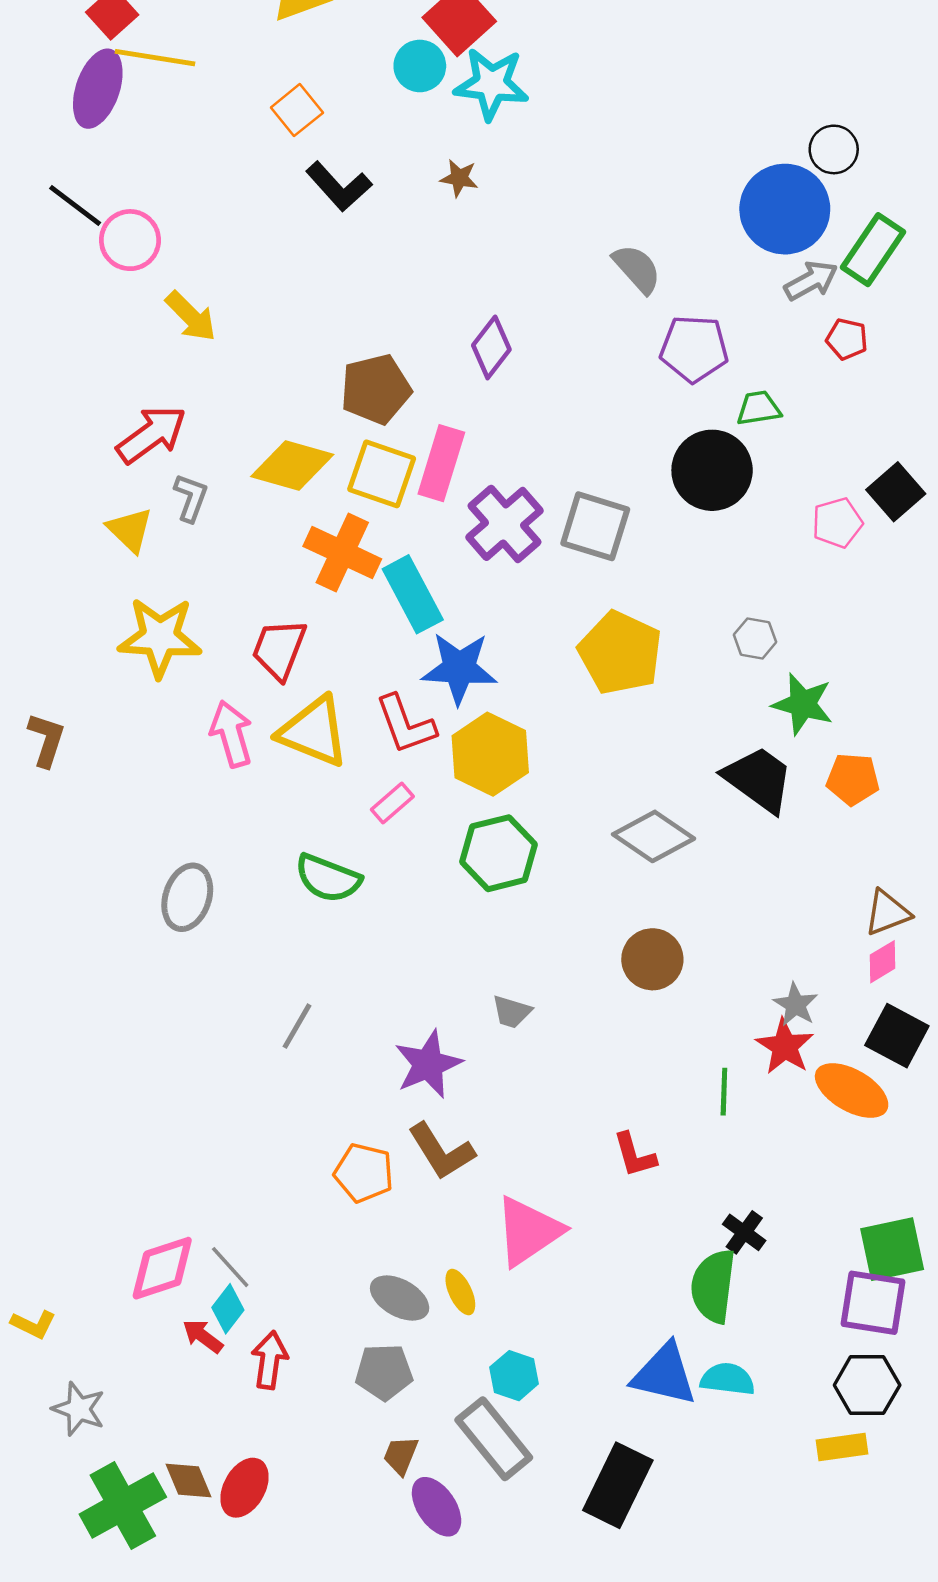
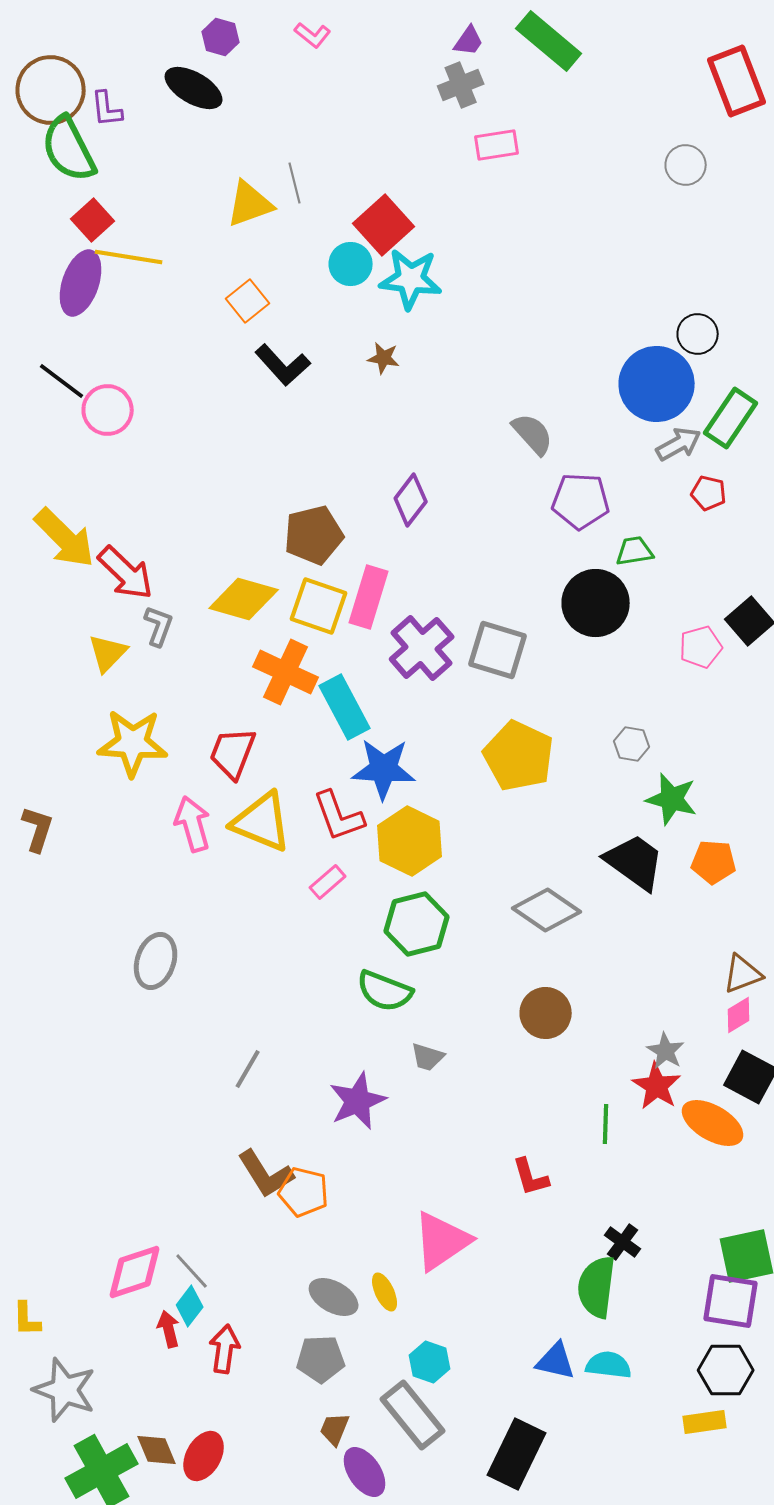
yellow arrow: (191, 316) -> (65, 538), moved, size x1.4
red arrow: (151, 435) -> (126, 573), turned 80
yellow triangle: (130, 530) -> (108, 653), turned 30
green semicircle: (328, 878) -> (385, 991), moved
brown L-shape: (441, 1151) -> (266, 1174), moved
yellow L-shape: (33, 1324) -> (27, 1319), turned 63
red arrow: (203, 1336) -> (169, 1329), turned 39
blue triangle: (664, 1374) -> (556, 1361), size x0.7
gray star: (79, 1409) -> (65, 1390), size x1.4

